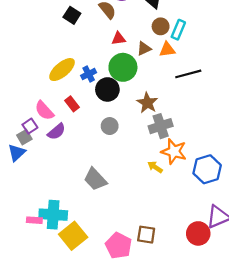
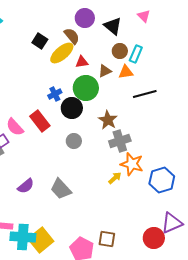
yellow ellipse: (62, 70) -> (62, 53), moved
red rectangle: (72, 104) -> (40, 121), size x1.5
purple semicircle: (56, 132) -> (26, 186), moved
yellow arrow: (155, 167) -> (115, 178), turned 104
cyan cross: (53, 215) -> (23, 237), moved

